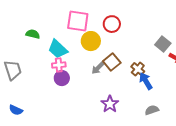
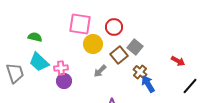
gray square: (163, 44) -> (135, 47), moved
cyan trapezoid: (58, 49) -> (39, 62), moved
brown square: (112, 62) -> (119, 55), moved

